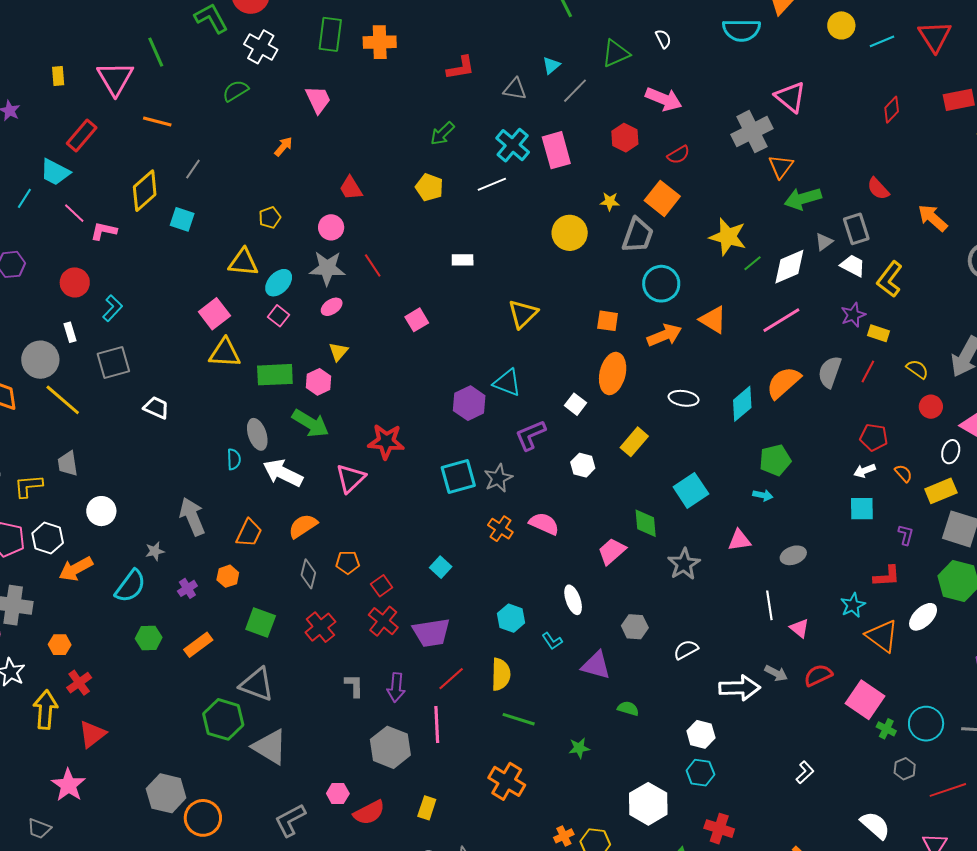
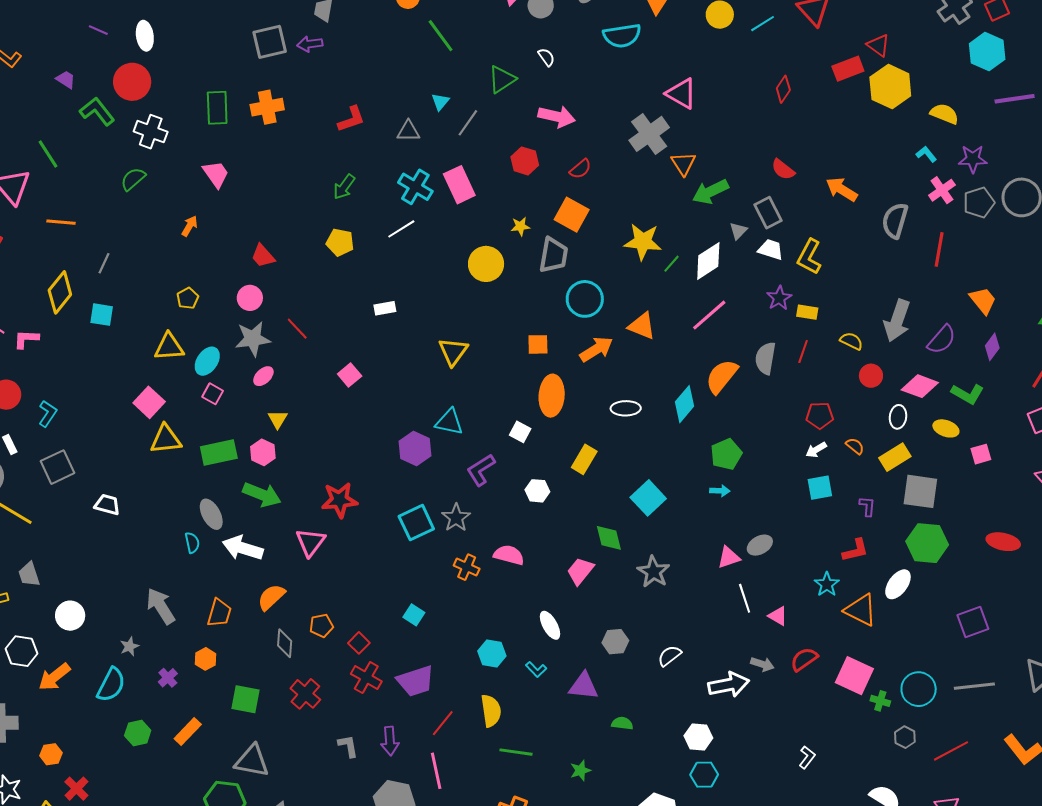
pink triangle: (739, 540) -> (729, 557), moved

